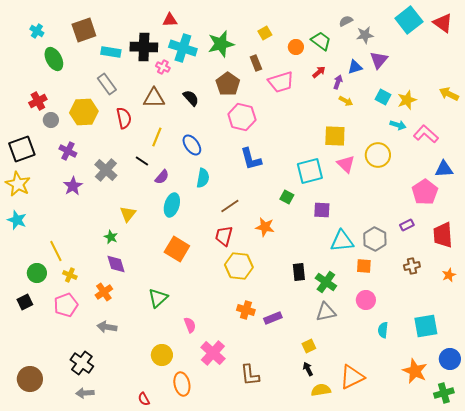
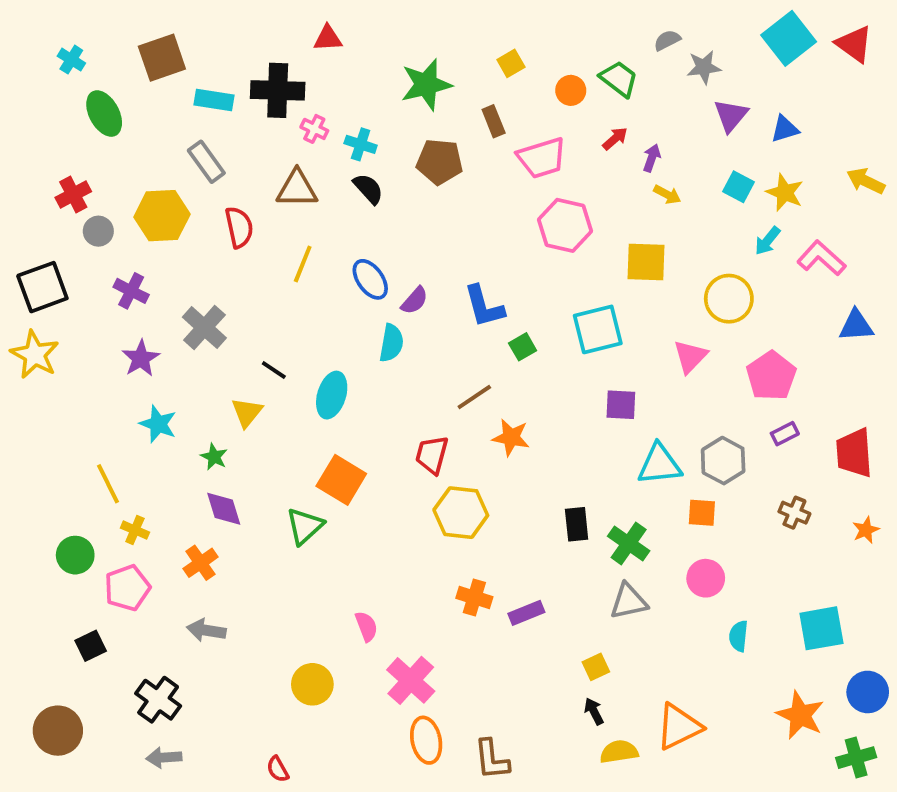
cyan cross: (183, 48) -> (361, 144), moved, size x0.6
blue triangle: (355, 67) -> (785, 129), moved
brown pentagon: (228, 84) -> (440, 162), turned -30
yellow star: (407, 100) -> (785, 193), turned -30
pink hexagon: (242, 117) -> (565, 225), moved
cyan arrow: (398, 125) -> (767, 241), turned 112
black line: (142, 161) -> (274, 370), moved
pink triangle: (346, 164) -> (690, 356), moved, turned 30
purple semicircle: (162, 177) -> (415, 301), moved
pink pentagon: (425, 192) -> (771, 376), moved
green square: (287, 197) -> (523, 347), moved, turned 32
brown line: (230, 206) -> (474, 397), moved
cyan star: (17, 220) -> (158, 424), moved
brown cross: (412, 266) -> (794, 513), turned 35
green circle: (37, 273) -> (75, 555), moved
green triangle: (158, 298) -> (305, 526), moved
black square: (25, 302) -> (91, 646), moved
brown L-shape: (250, 375) -> (492, 759), moved
orange ellipse: (182, 384) -> (426, 740), moved

